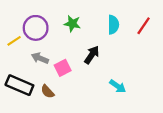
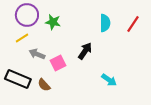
green star: (72, 24) -> (53, 22), moved
purple circle: (36, 28) -> (27, 15), moved
yellow line: (14, 41) -> (22, 38), moved

